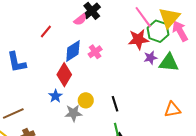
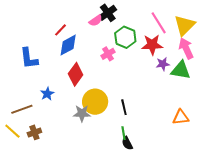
green hexagon: (158, 31) -> (125, 37), moved
pink arrow: (180, 31) -> (186, 48), moved
blue diamond: (73, 51) -> (68, 45), moved
blue star: (55, 96) -> (47, 94), moved
yellow circle: (86, 100) -> (95, 102), size x1.6

